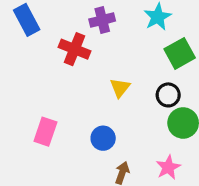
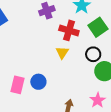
red cross: (75, 49) -> (69, 30), moved
blue circle: (103, 138) -> (38, 82), moved

